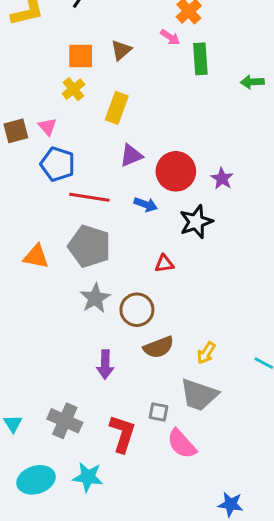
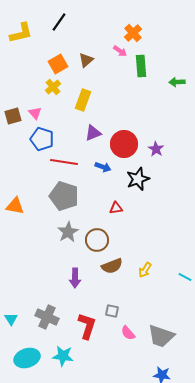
orange square: (81, 56) -> (58, 64), turned -30
orange triangle: (36, 256) -> (15, 206), moved
gray trapezoid: (199, 395) -> (161, 336), moved
pink semicircle: (182, 444) -> (128, 333), size x0.7

